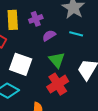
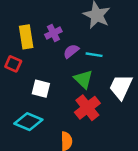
cyan line: (76, 34) -> (94, 55), moved
white square: (21, 64) -> (41, 89), size x0.7

